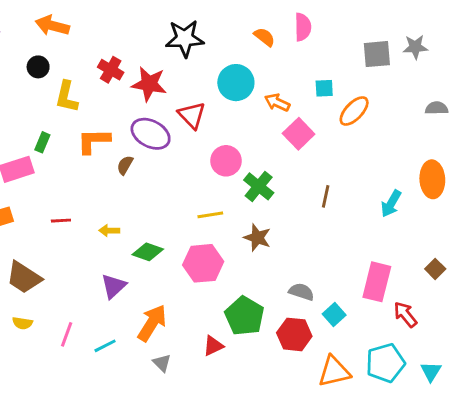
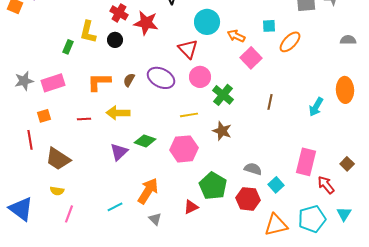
black circle: (38, 67) -> (115, 40), moved
red triangle: (192, 115) -> (188, 49), moved
purple ellipse: (151, 134) -> (161, 78), moved
orange L-shape: (94, 141) -> (99, 82), moved
green rectangle: (42, 142) -> (68, 47), moved
yellow arrow: (109, 231) -> (118, 113), moved, size x1.6
brown square: (435, 269) -> (347, 164), moved
purple triangle: (114, 286) -> (119, 152), moved
pink line: (67, 334) -> (69, 214), moved
cyan triangle: (431, 371) -> (344, 214), moved

